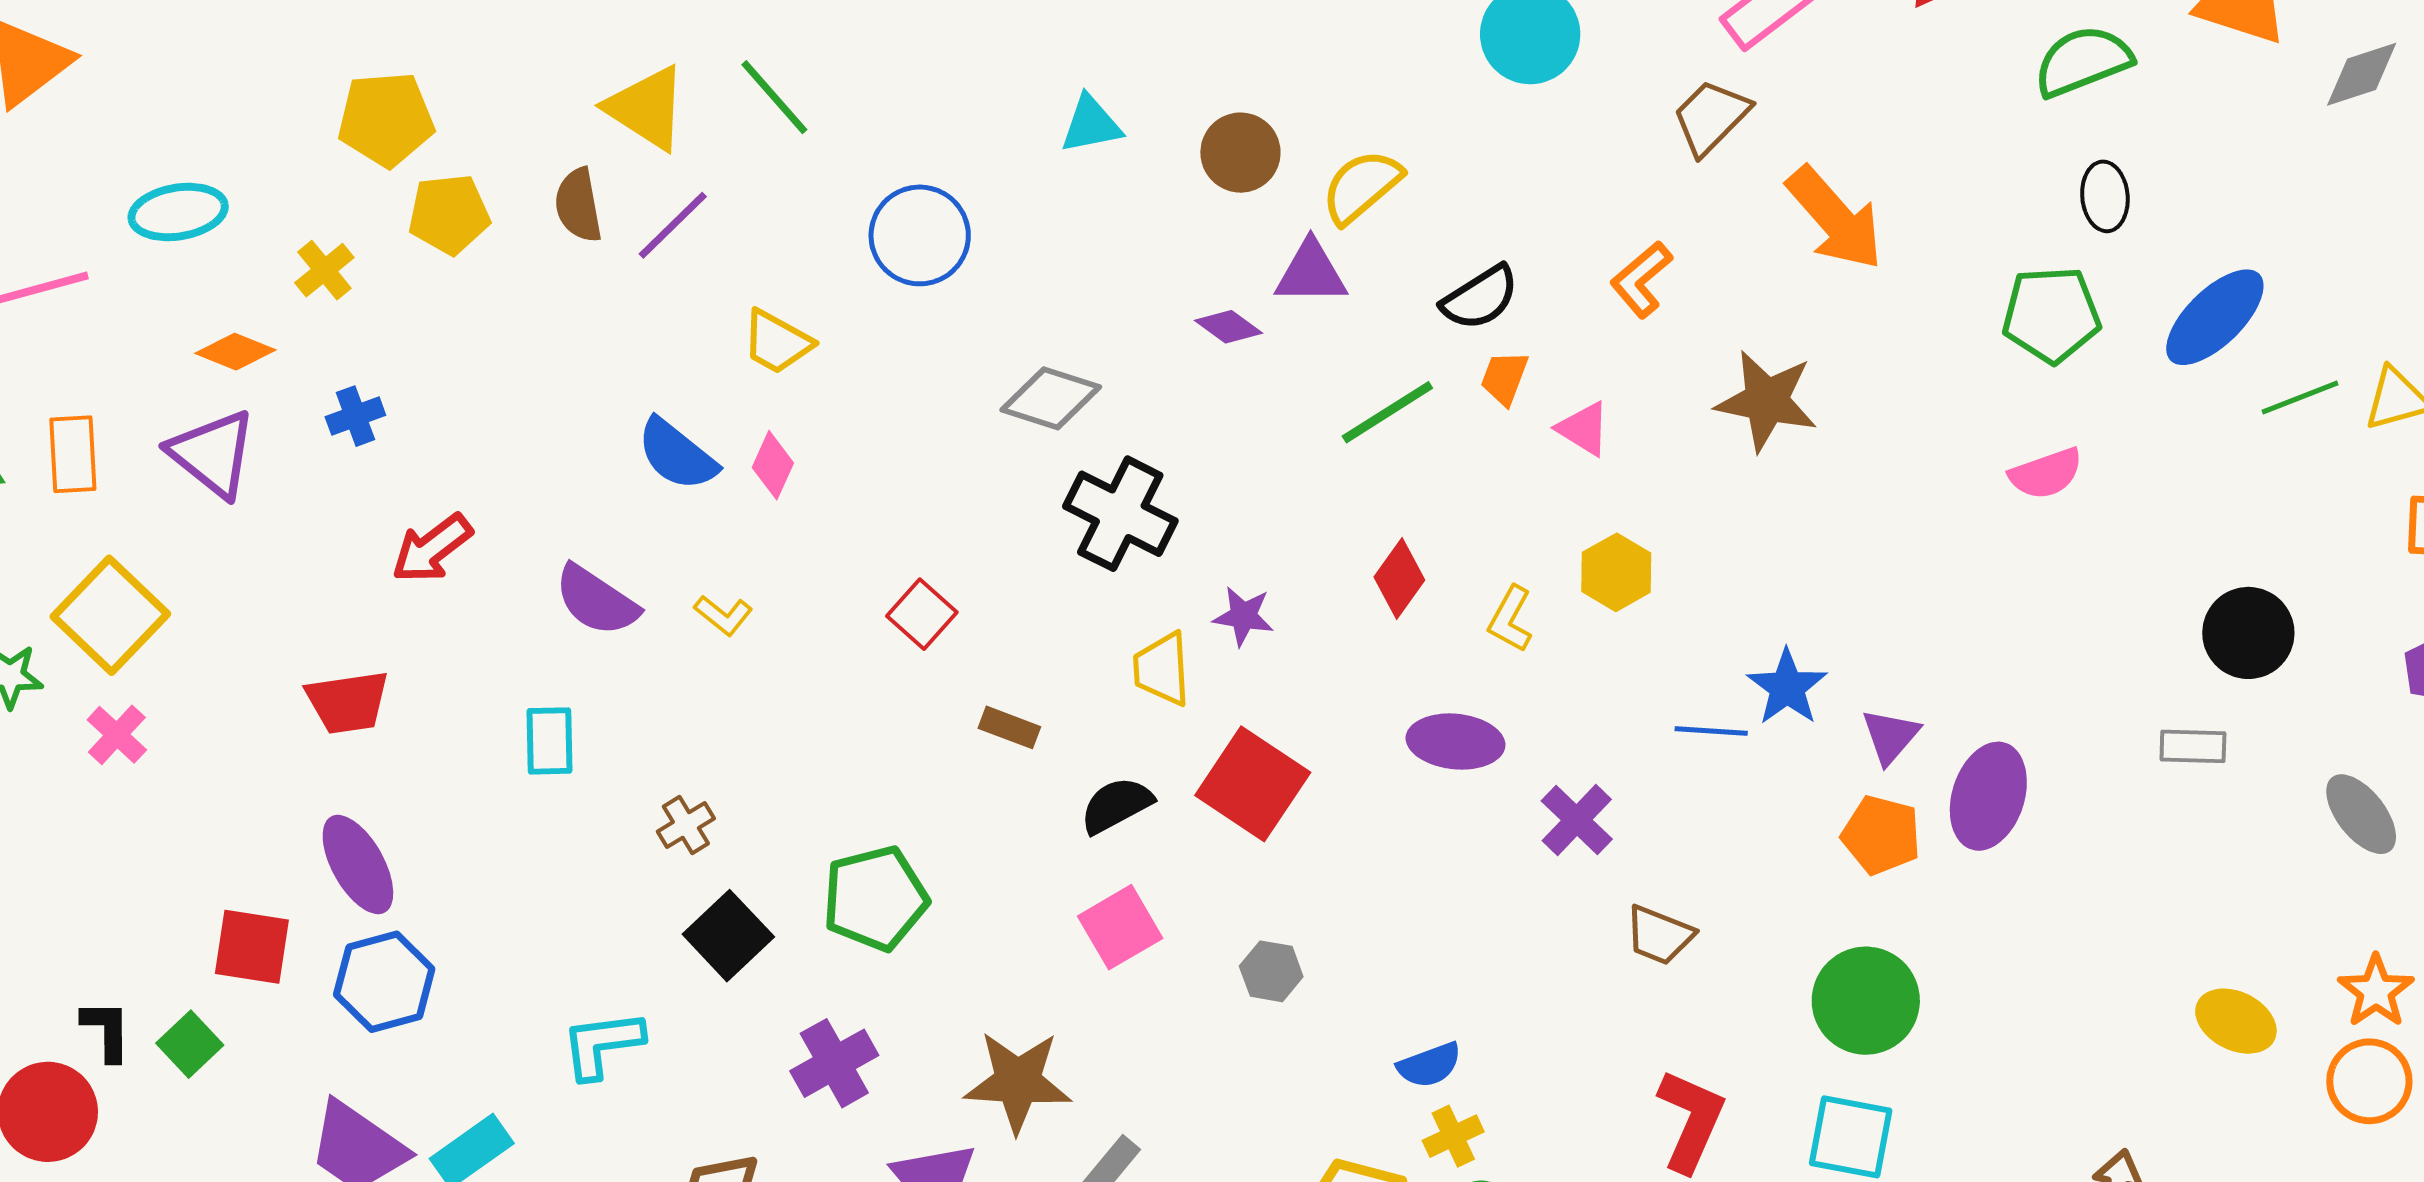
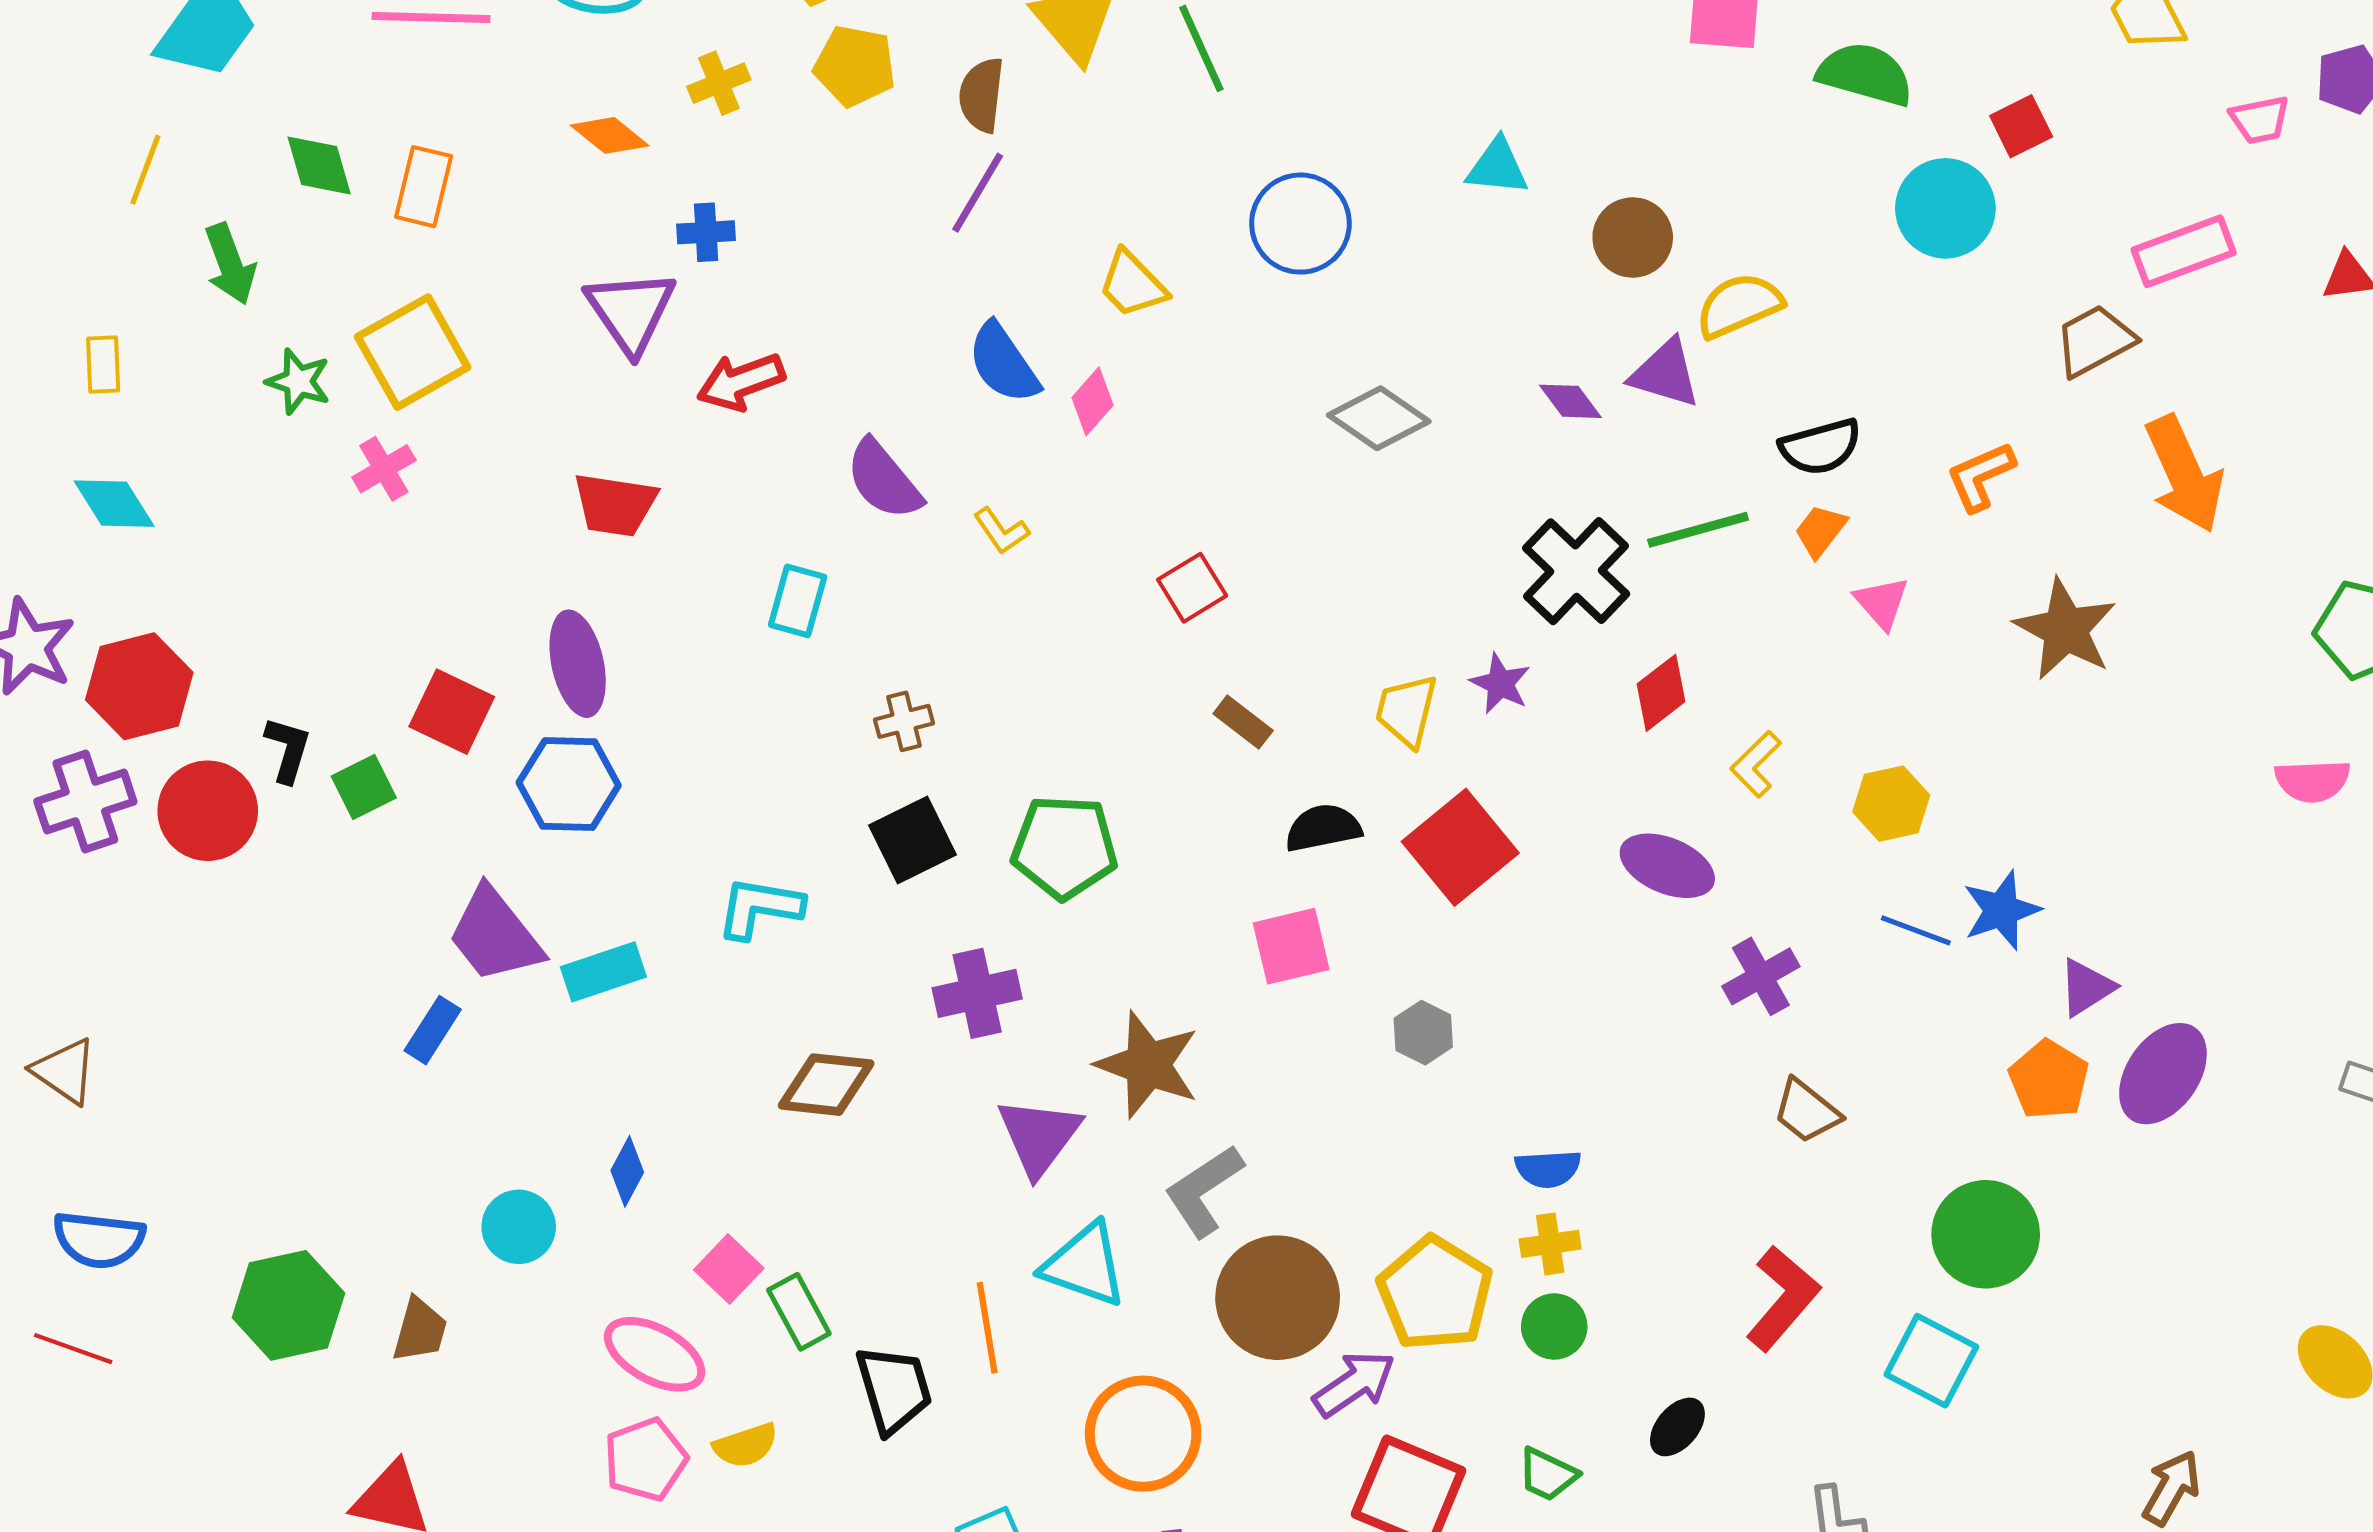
purple line: (673, 225) -> (978, 193), moved, turned -32
purple triangle: (213, 454) -> (631, 311), moved
black cross: (1120, 514) -> (1576, 571), moved
yellow hexagon: (1616, 572) -> (1891, 804), moved

